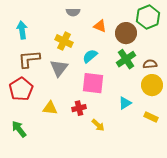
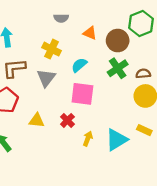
cyan triangle: (125, 103) -> (117, 140), moved, size x1.6
red cross: (79, 108) -> (67, 120), turned -32
yellow arrow: (98, 125) -> (88, 139), turned -112

